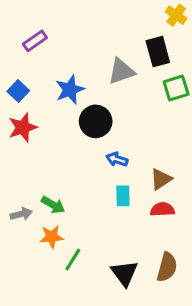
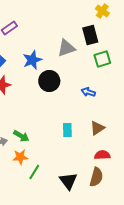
blue arrow: (117, 159) -> (88, 92), moved
brown triangle: (161, 179) -> (97, 128), moved
red semicircle: (162, 209) -> (102, 155), moved

